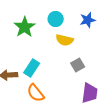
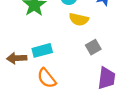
cyan rectangle: (32, 68) -> (42, 50), turned 42

